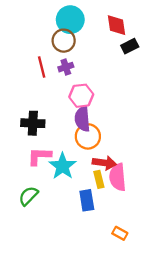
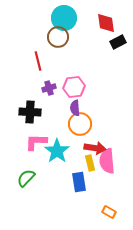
purple cross: (66, 67) -> (49, 88), moved
purple semicircle: (82, 119) -> (75, 108), size x0.7

